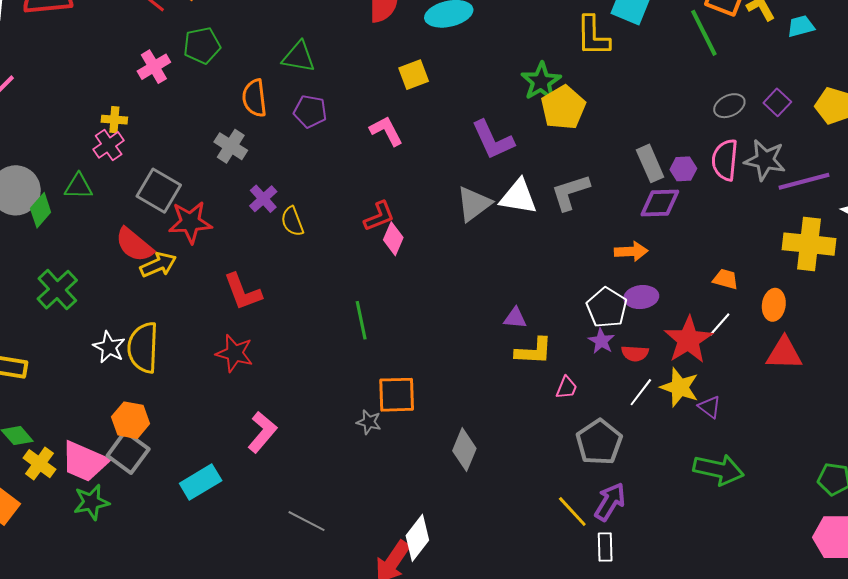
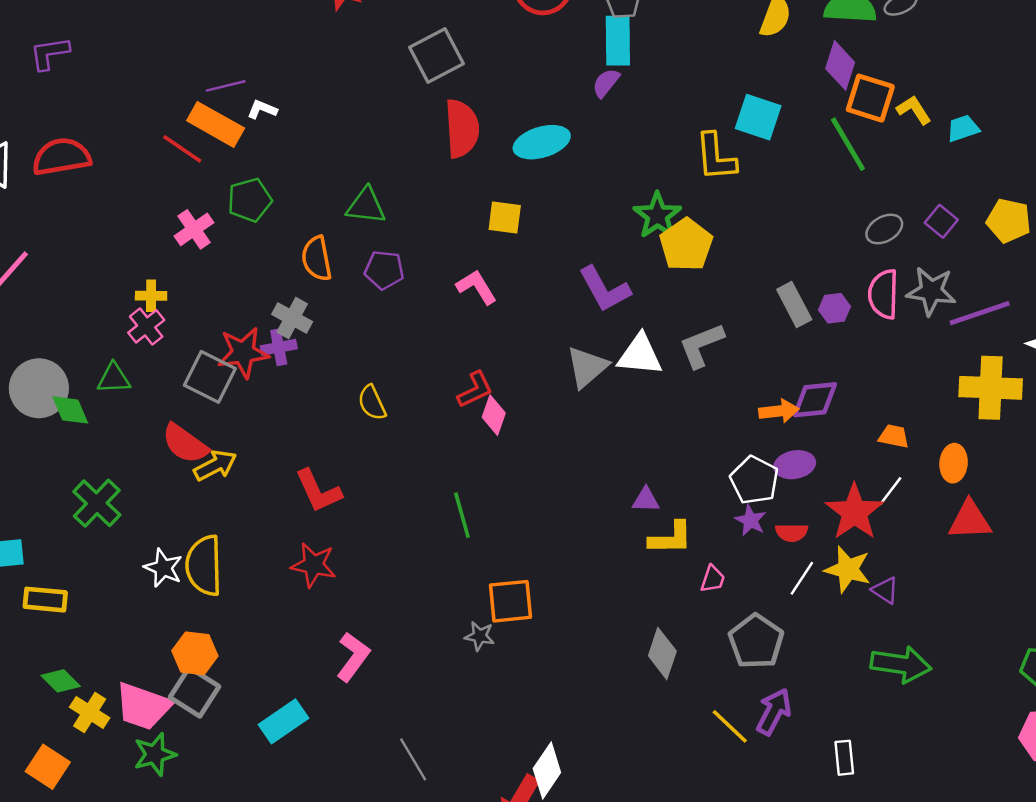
yellow square: (414, 75) -> (505, 218), turned 32
purple cross: (263, 199) -> (279, 347), moved, turned 36
purple diamond: (660, 203) -> (815, 400), moved
green diamond: (41, 210) -> (70, 410), turned -60
red star: (190, 222) -> (243, 353), moved
gray diamond: (464, 450) -> (662, 653), moved
gray line: (306, 521) -> (413, 759), turned 36
white rectangle: (605, 547) -> (844, 758), moved

